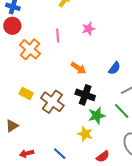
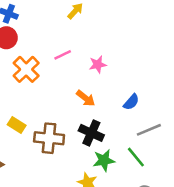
pink star: (88, 29) -> (98, 65), moved
pink line: (58, 36) -> (63, 55), turned 64
brown cross: (52, 102) -> (49, 138), turned -35

